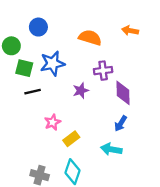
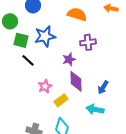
black line: (33, 92) -> (28, 60), turned 56
purple diamond: (123, 93) -> (76, 81), moved

